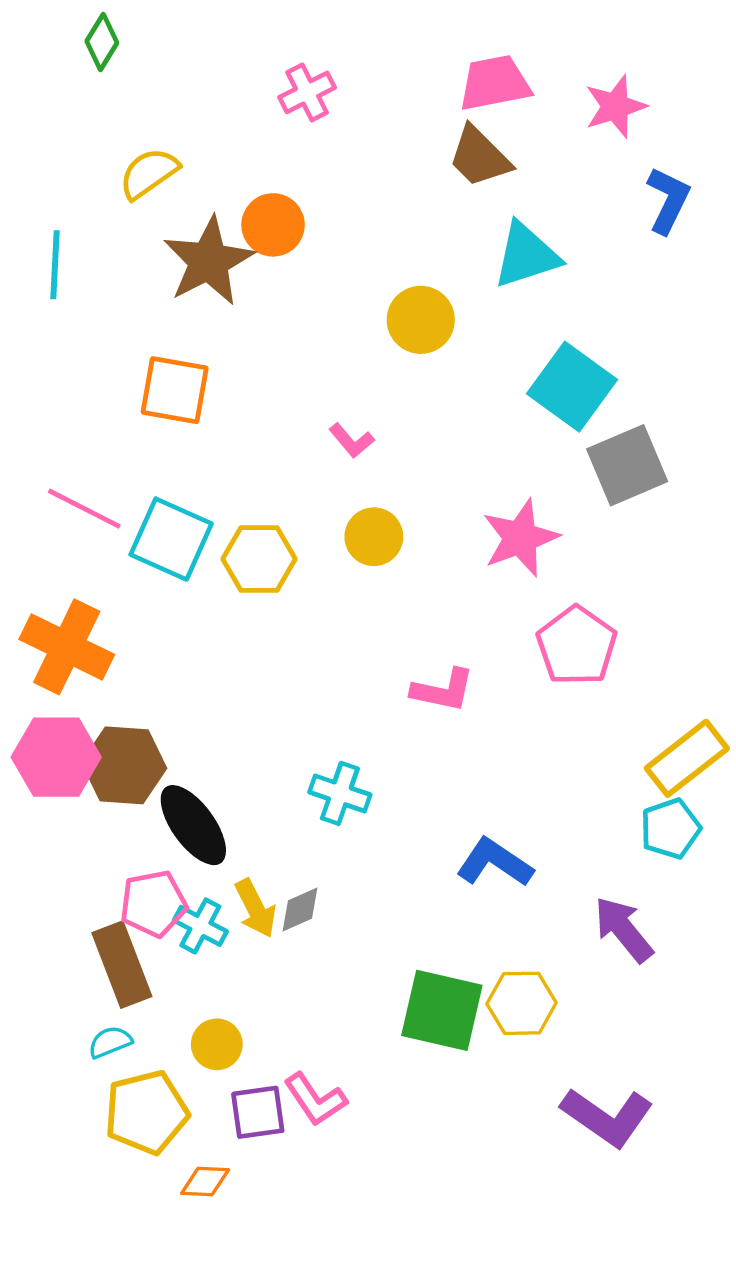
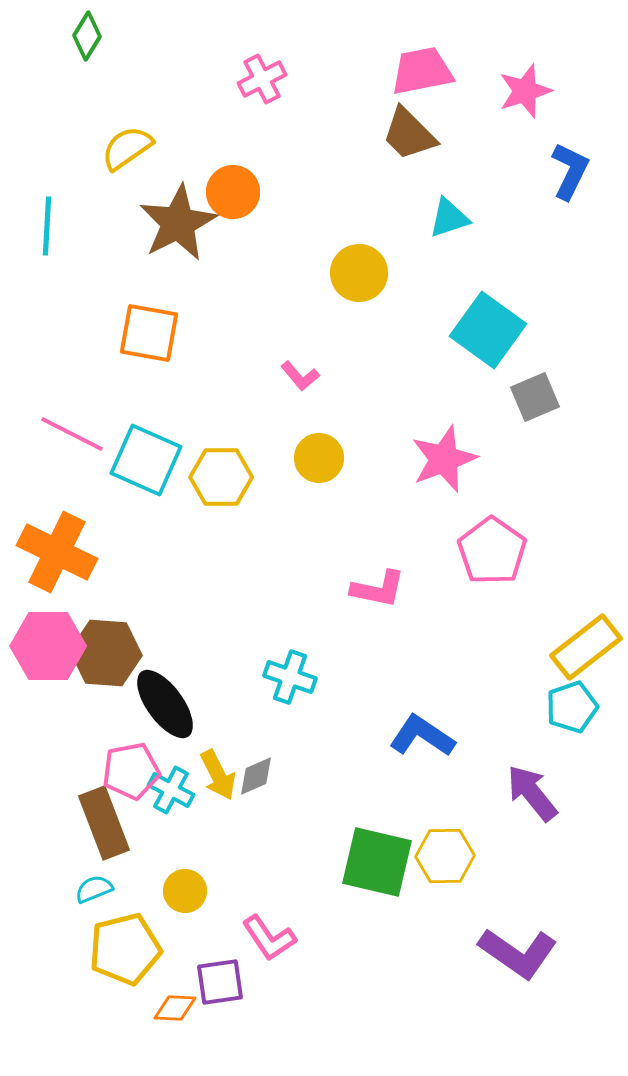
cyan triangle: (526, 255) -> (449, 218), size x0.7
gray square: (627, 465) -> (535, 397), size x0.7
purple square: (258, 1112) -> (220, 982), moved

